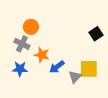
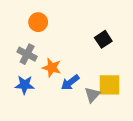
orange circle: (31, 27) -> (38, 22), moved
black square: (96, 34) -> (103, 39), moved

